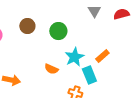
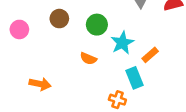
cyan star: (74, 57) -> (122, 43), moved
orange semicircle: (51, 69) -> (88, 59), moved

